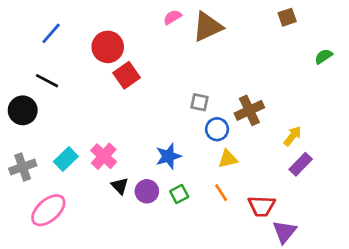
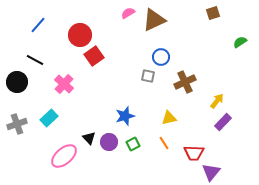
blue circle: (217, 129) -> (161, 57), moved
pink cross: (104, 156) -> (64, 84), moved
pink ellipse: (48, 210) -> (64, 156), moved

